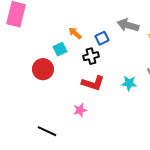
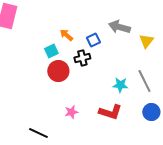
red circle: (43, 69) -> (58, 71), moved
red L-shape: (93, 83) -> (110, 112), moved

